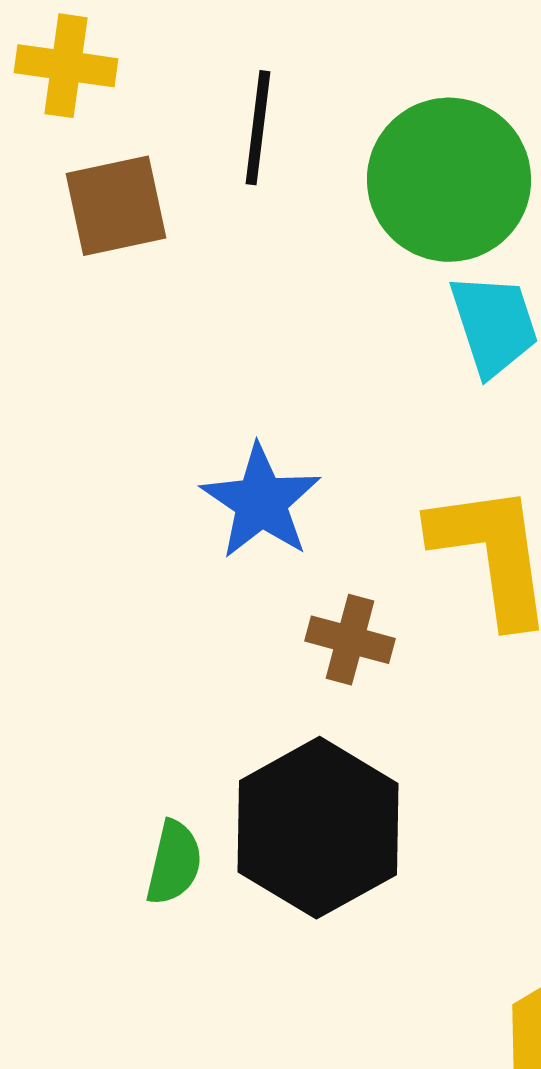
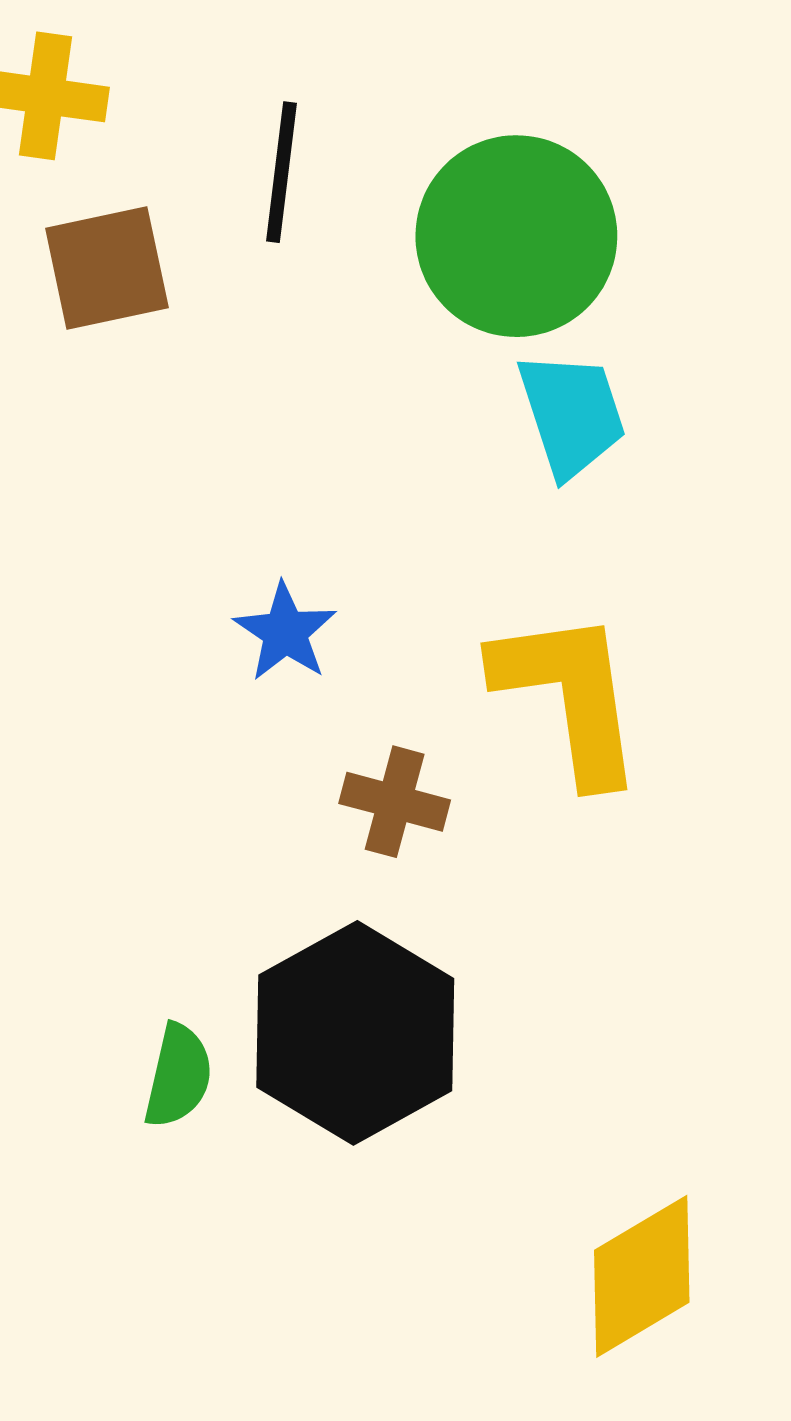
blue star: (261, 502) -> (285, 632), size x0.7

